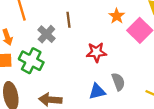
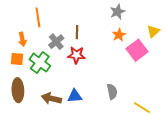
red star: (96, 52) -> (76, 55), moved
blue triangle: (97, 91) -> (75, 96), moved

